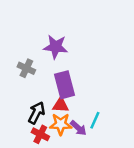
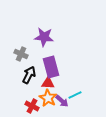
black arrow: (37, 113) -> (29, 75), moved
cyan line: (95, 120) -> (75, 95), turned 40
orange star: (61, 124) -> (48, 98), turned 30

